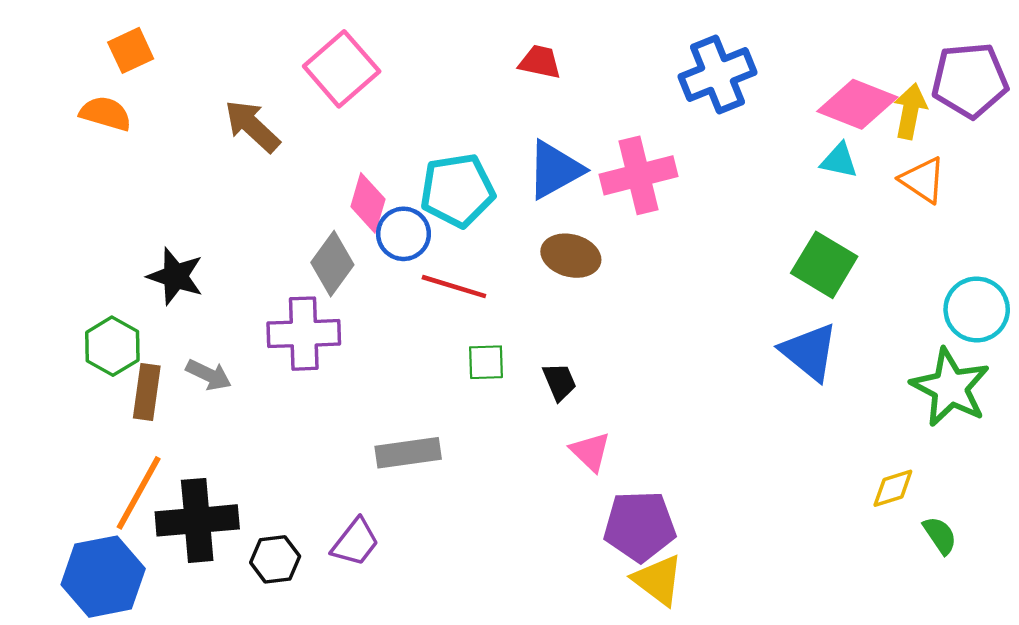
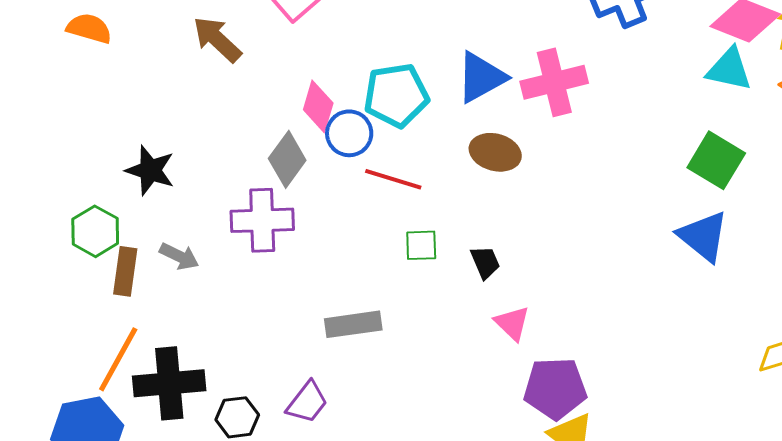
cyan triangle: (839, 160) -> (729, 69), size x1.4

